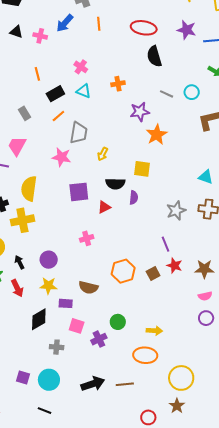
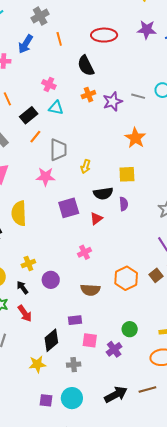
black semicircle: (154, 56) -> (86, 66), moved
purple star: (140, 112) -> (113, 102), moved
yellow cross: (22, 220) -> (28, 264), moved, size x0.6
yellow star: (48, 286) -> (37, 364), moved
brown semicircle: (88, 287) -> (90, 290), moved

